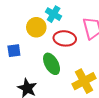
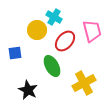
red ellipse: (65, 38) -> (65, 41), turned -55

